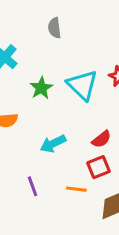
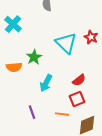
green star: (41, 88) -> (34, 57), moved
cyan arrow: (53, 144) -> (46, 83), turned -36

